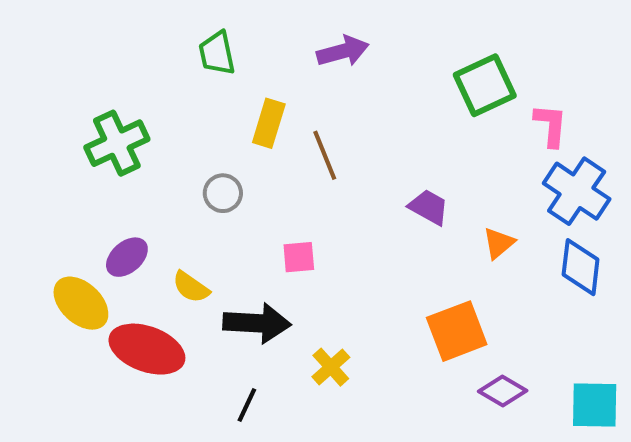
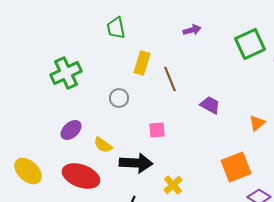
purple arrow: (343, 51) -> (192, 30), moved, size x0.7
purple trapezoid: (429, 207) -> (210, 105), moved
yellow ellipse: (81, 303) -> (28, 171), moved

